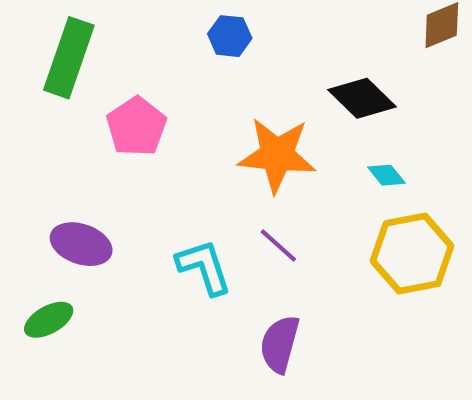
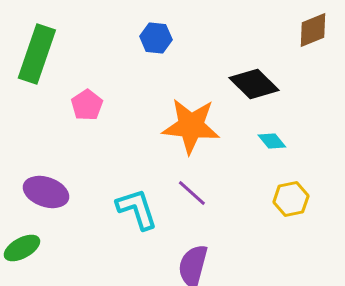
pink pentagon: (136, 127) -> (87, 105), size x0.7
yellow hexagon: (412, 254) -> (291, 199), size x0.6

